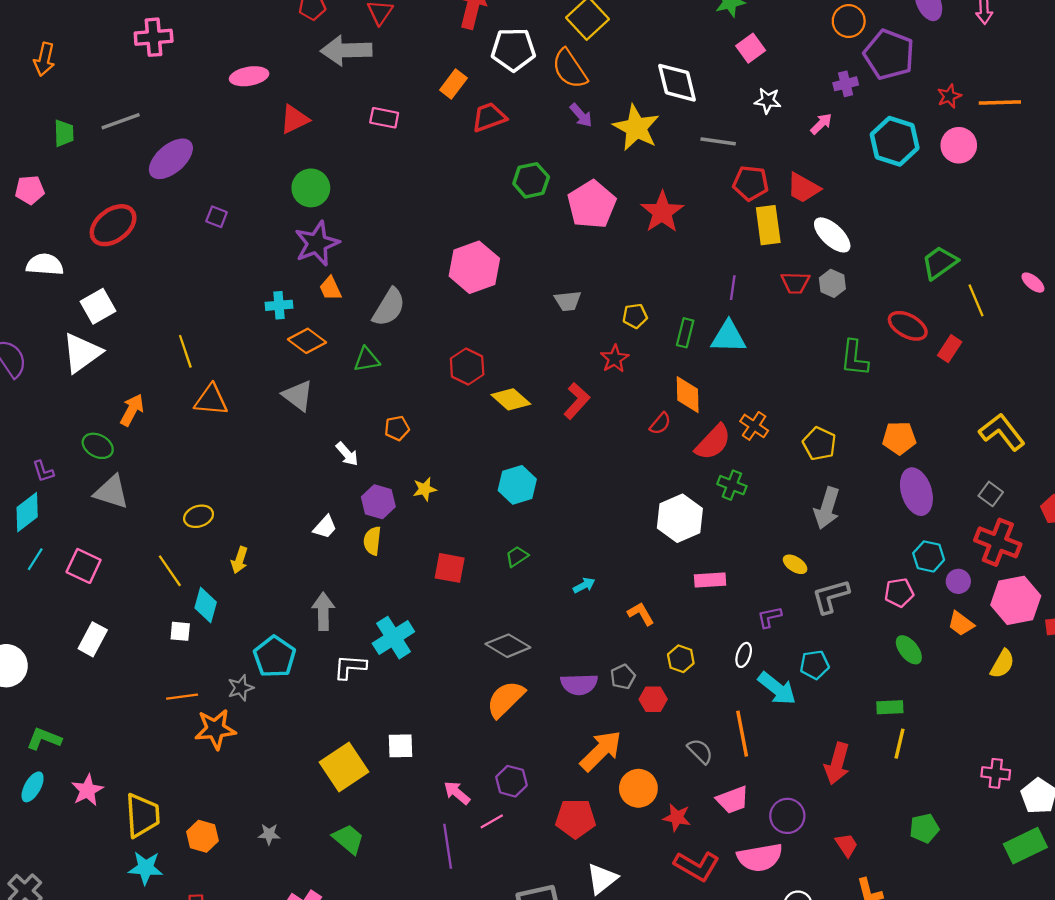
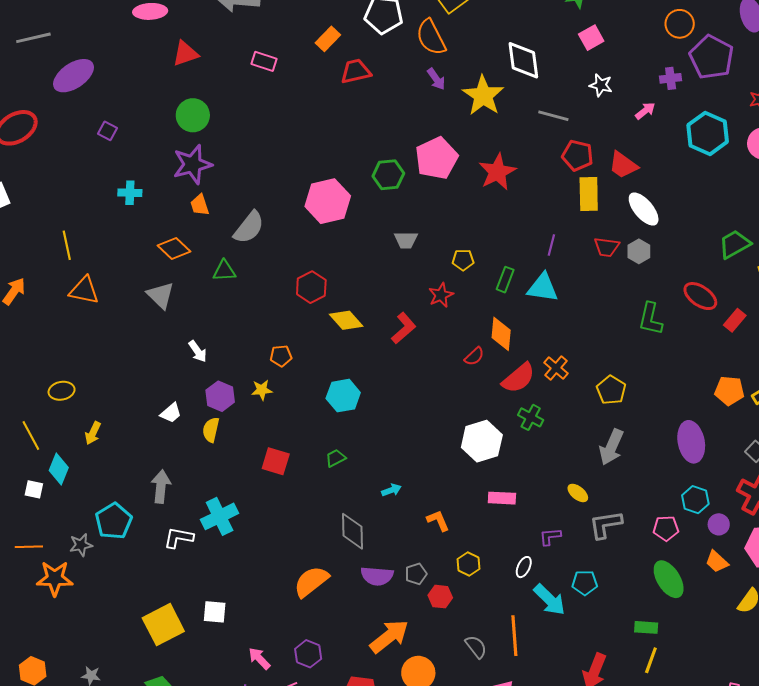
green hexagon: (531, 180) -> (388, 175), moved
cyan cross: (279, 305) -> (130, 193), moved
orange pentagon: (397, 428) -> (281, 356), moved
orange pentagon: (899, 438) -> (729, 391), moved
gray diamond: (508, 646) -> (353, 531), moved, turned 51
green ellipse: (909, 650) -> (669, 579), size x1.4

